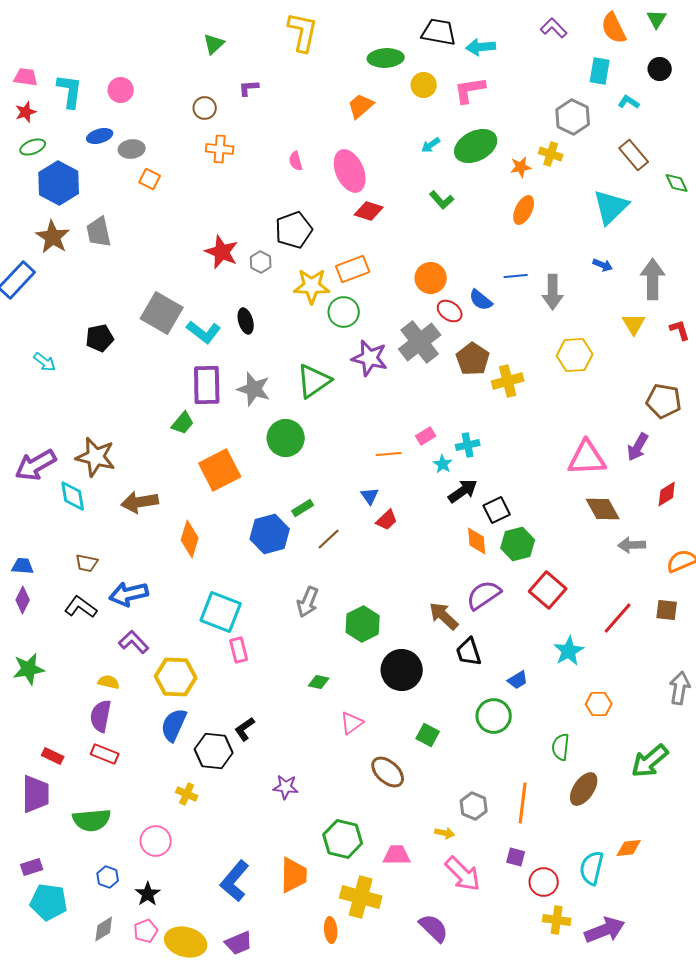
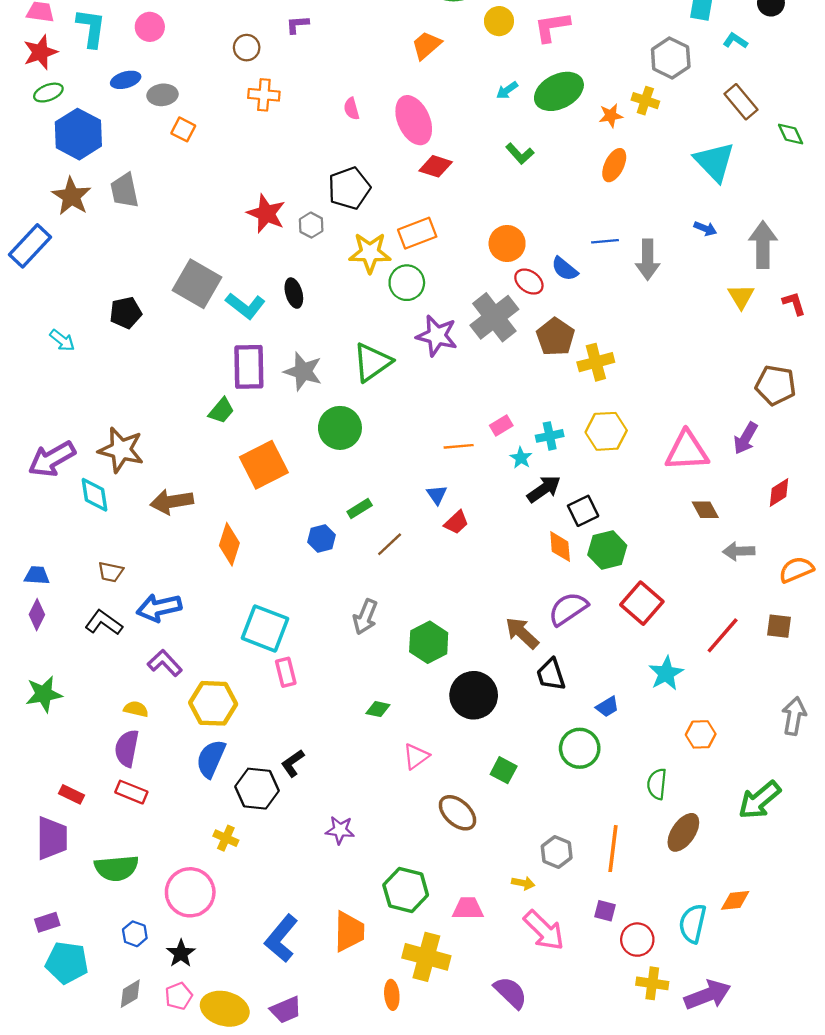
red star: (26, 112) -> (40, 52), size x1.4
cyan triangle: (611, 207) -> (714, 162), turned -30
yellow hexagon: (575, 355) -> (606, 431), moved
brown diamond: (603, 509) -> (705, 510), size x0.7
blue hexagon: (270, 534) -> (322, 539), size x0.6
pink circle: (156, 841) -> (190, 892), size x1.4

